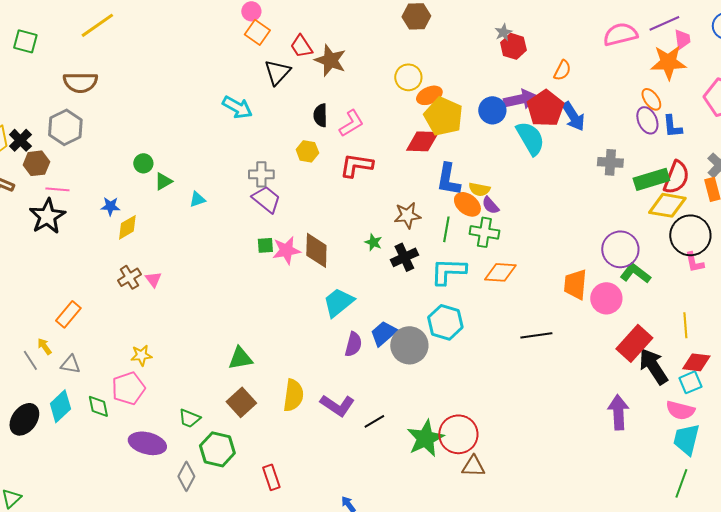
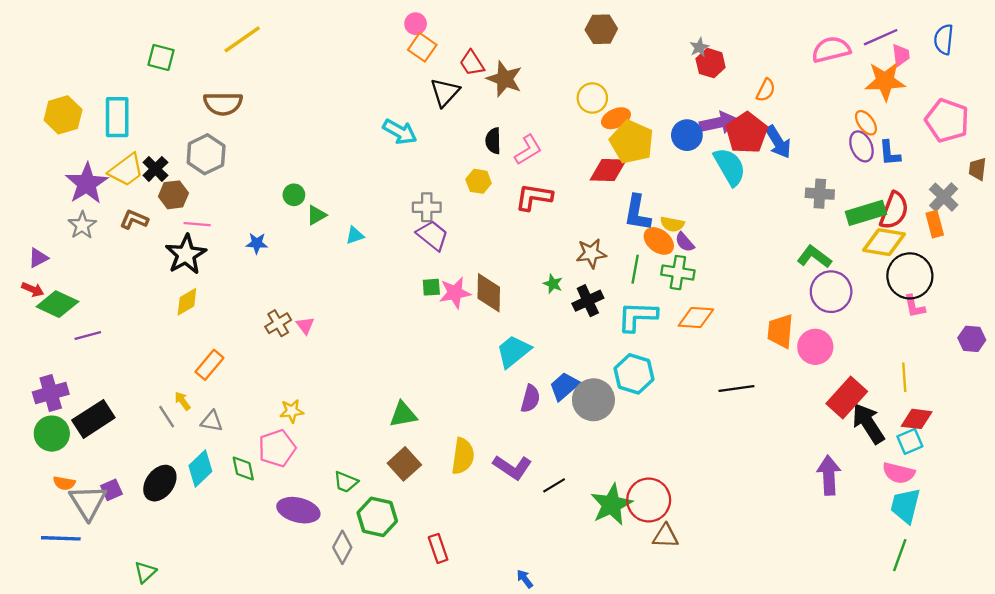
yellow diamond: (127, 227) -> (187, 302), moved
green L-shape: (635, 273) -> (814, 257), moved

